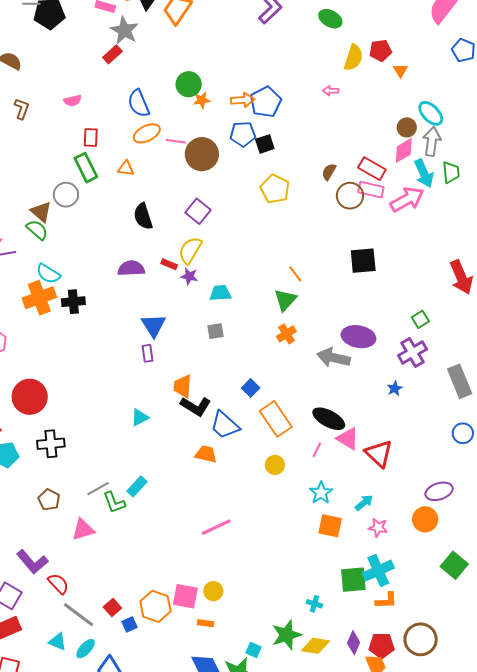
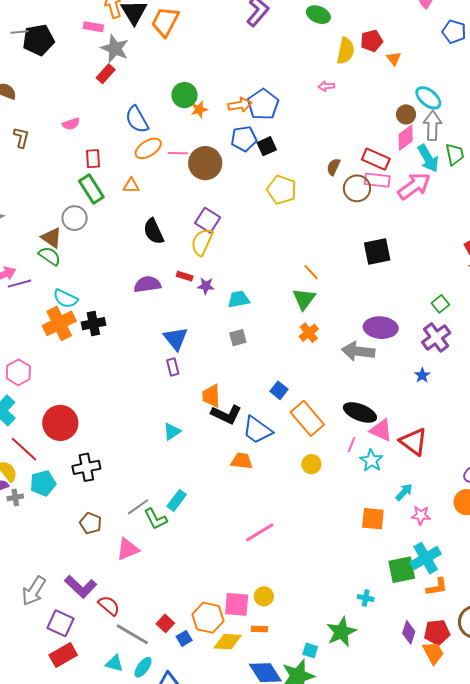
yellow semicircle: (190, 250) -> (202, 242), moved
cyan star: (321, 493) -> (371, 460), moved
yellow diamond: (316, 646) -> (228, 642), moved

